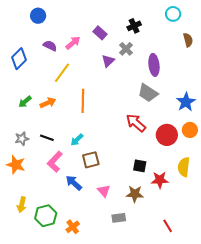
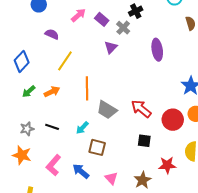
pink arrow: (73, 43) -> (78, 15), moved
gray cross: (126, 49) -> (123, 28), moved
blue diamond: (19, 59) -> (22, 61), moved
gray trapezoid: (148, 93) -> (107, 110), moved
brown square: (91, 160) -> (97, 147), turned 30
pink L-shape: (55, 162) -> (53, 165), moved
black square: (140, 166) -> (144, 141), moved
brown star: (135, 194) -> (143, 180), turned -30

